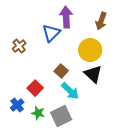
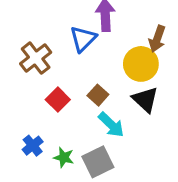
brown arrow: (101, 21) -> (157, 39), moved
brown cross: (19, 46) -> (36, 58), size x1.5
red square: (35, 88) -> (58, 100), moved

